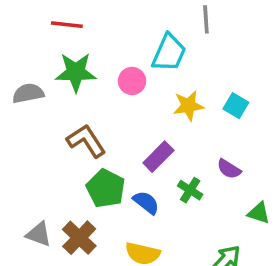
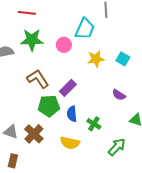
purple rectangle: (158, 157) -> (68, 88), moved
green pentagon: (106, 188) -> (49, 106), turned -30
green cross: (190, 190) -> (94, 124), moved
blue semicircle: (146, 202) -> (72, 114), turned -133

